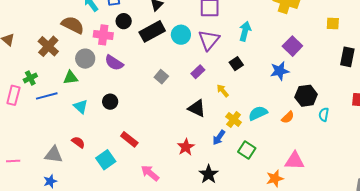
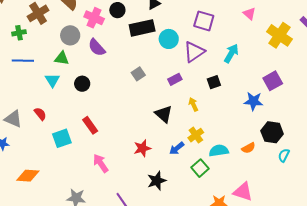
green cross: (30, 78) -> (19, 33), moved
green triangle: (71, 78) -> (62, 58), moved
cyan semicircle: (258, 113) -> (219, 151), moved

